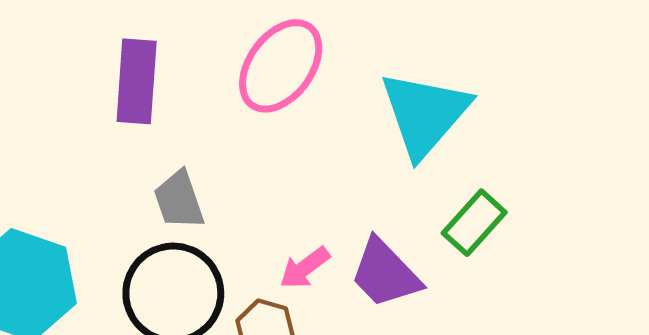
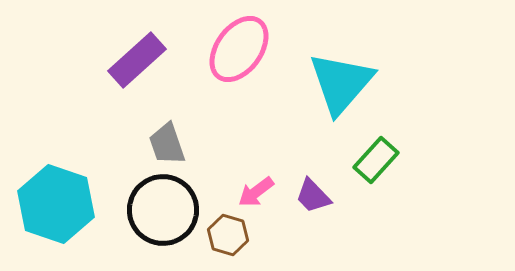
purple rectangle: (137, 81) -> (137, 60), turned 44
purple trapezoid: (385, 273) -> (313, 196), size x0.7

